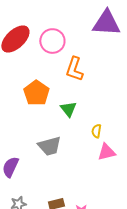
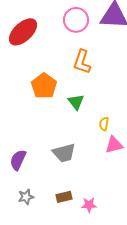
pink circle: (52, 41) -> (76, 20), moved
gray trapezoid: (49, 146) -> (64, 153), moved

